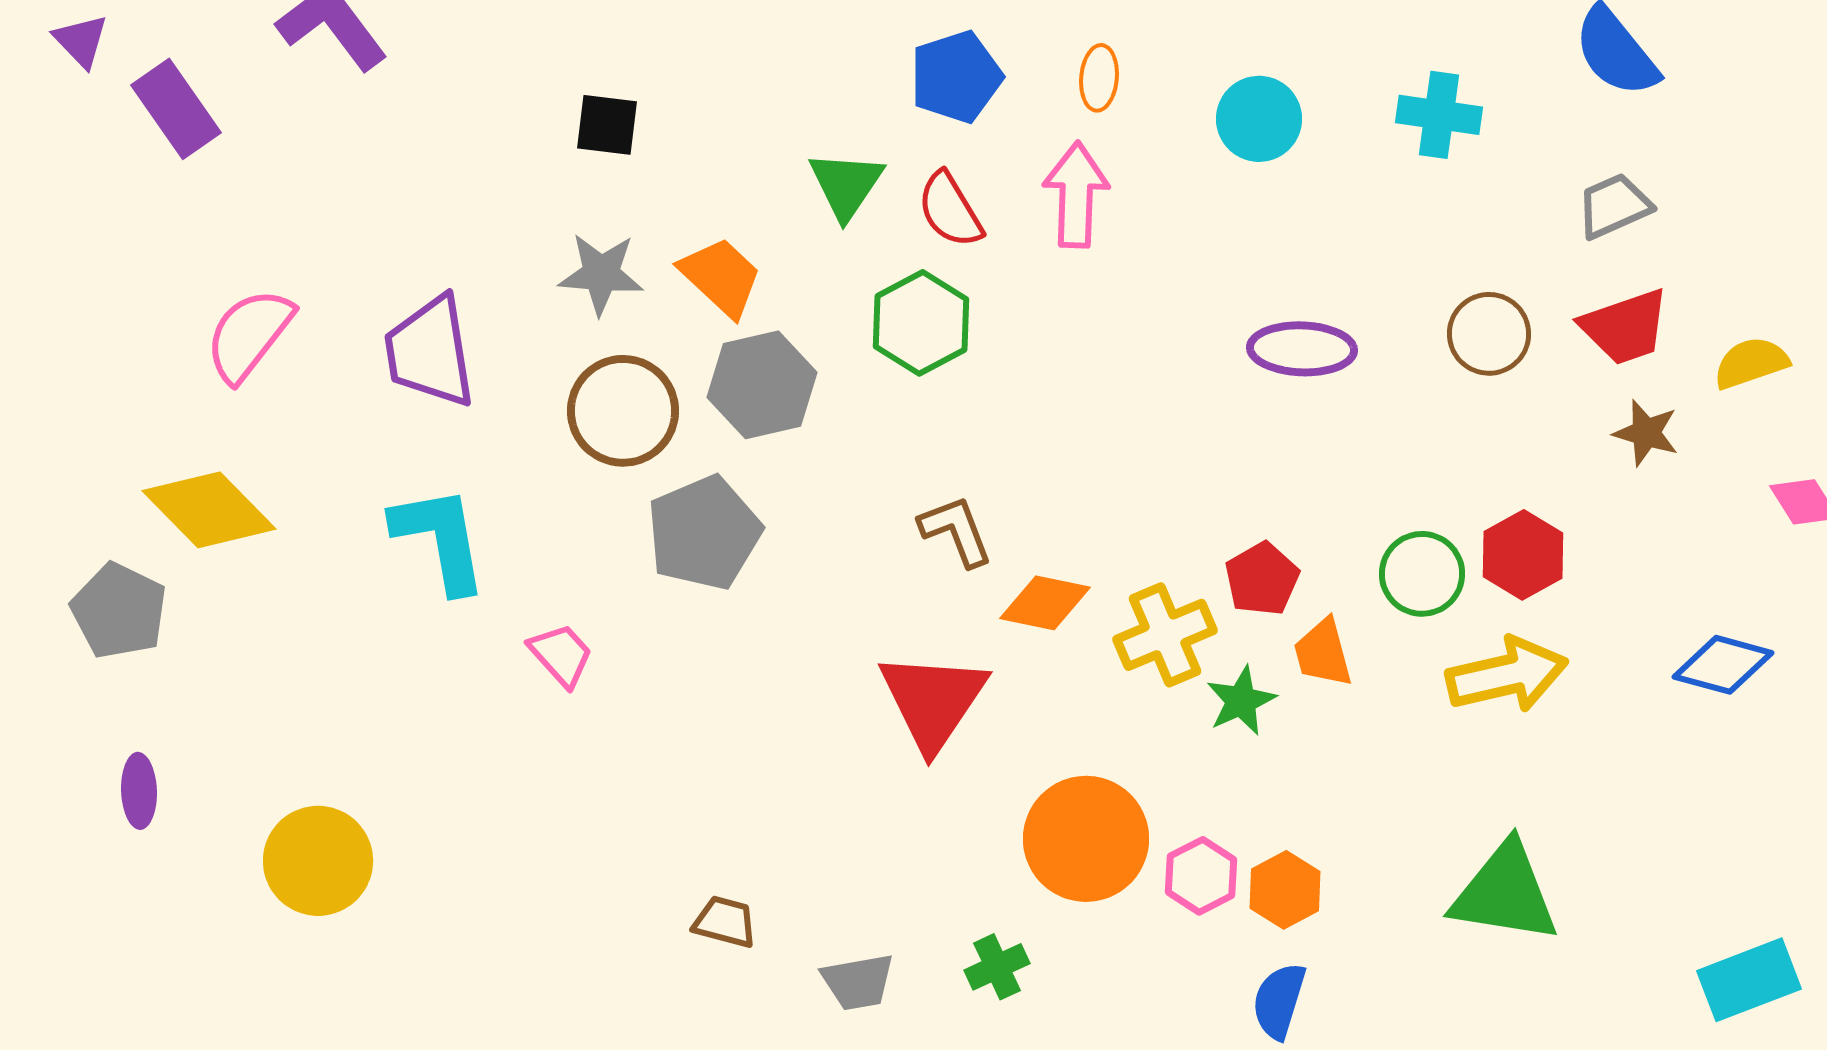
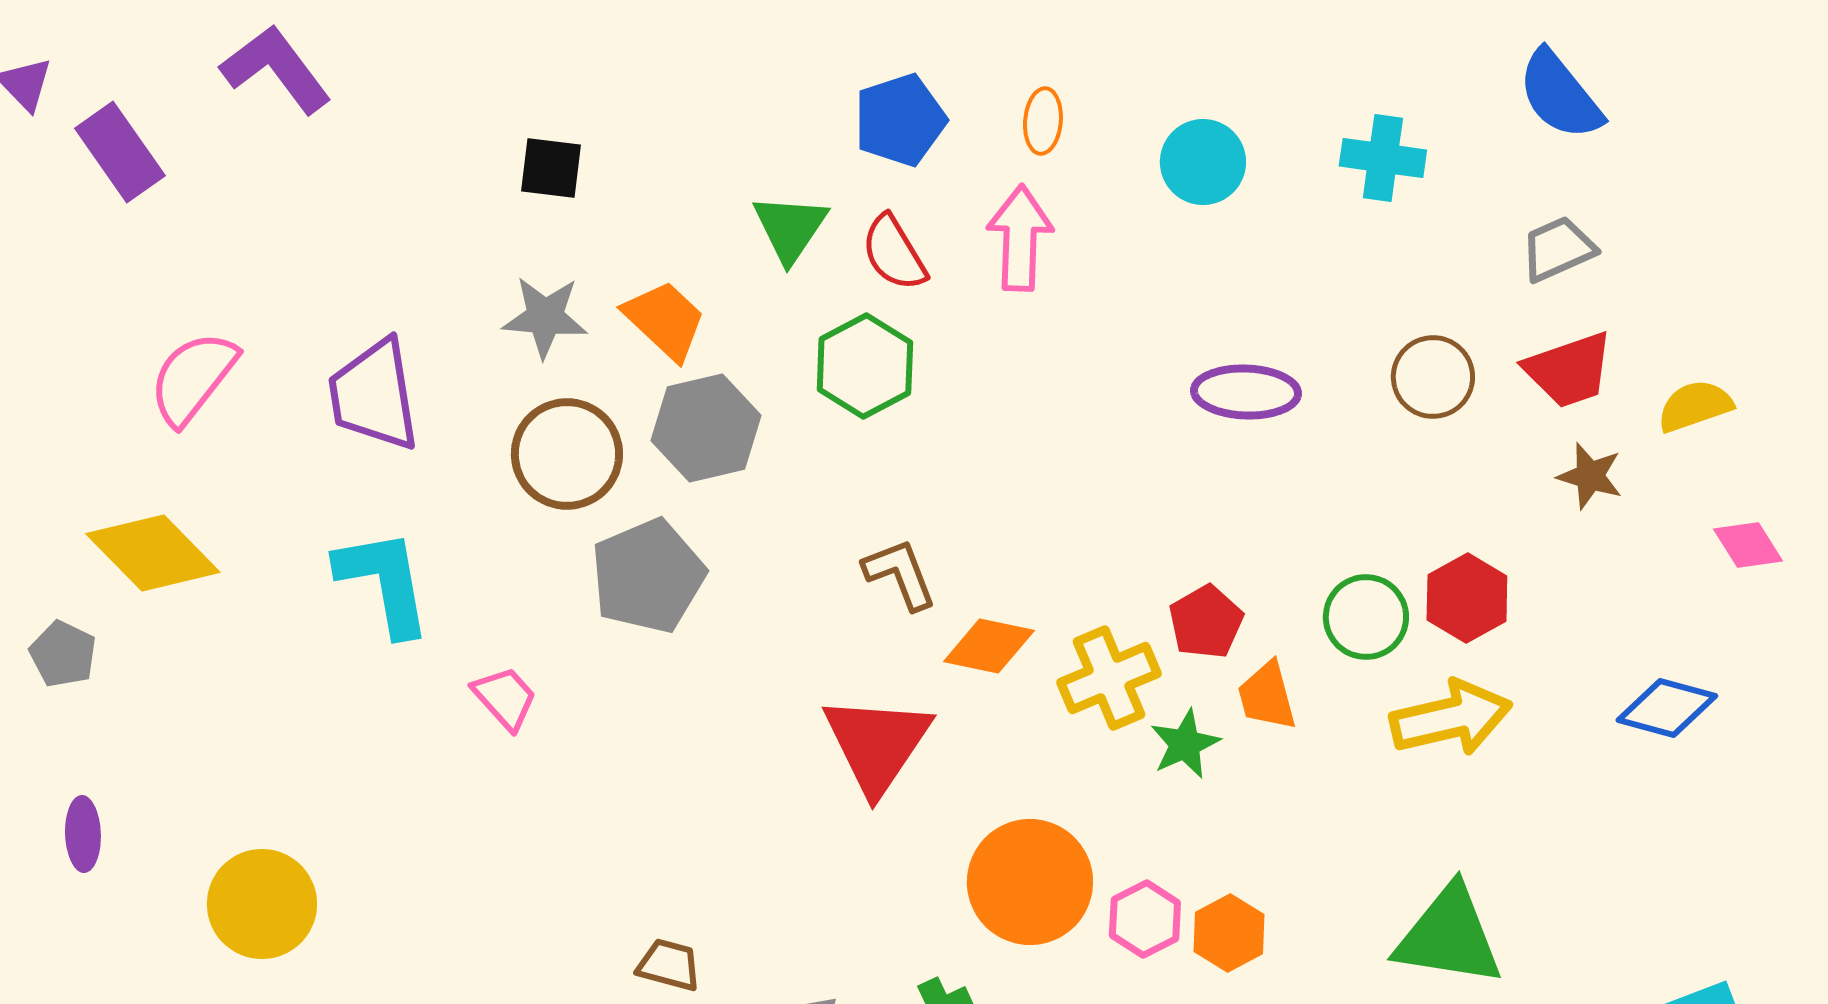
gray pentagon: (119, 611) -> (63, 654), size x0.7

